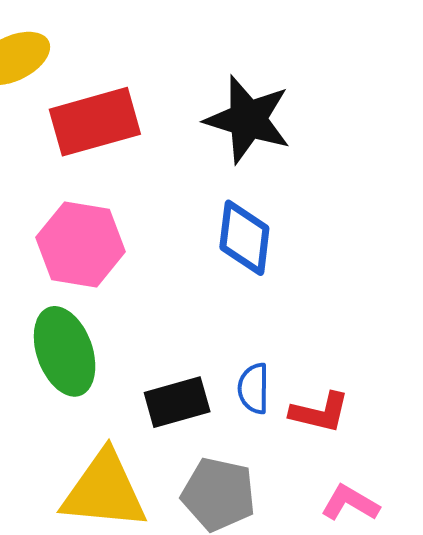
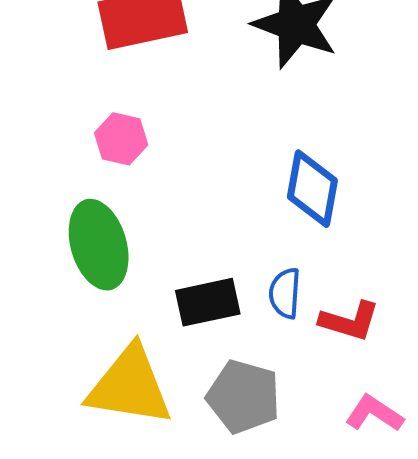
blue diamond: (244, 238) -> (312, 189), moved
pink hexagon: (81, 244) -> (121, 139), size x0.6

